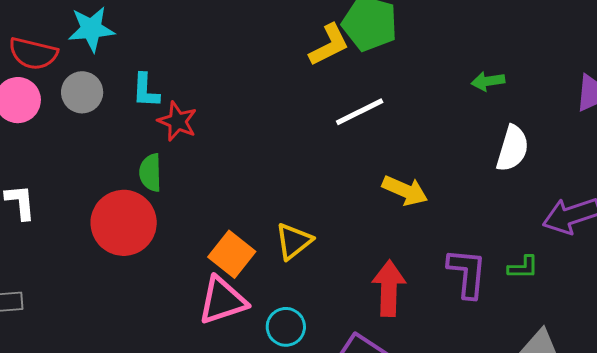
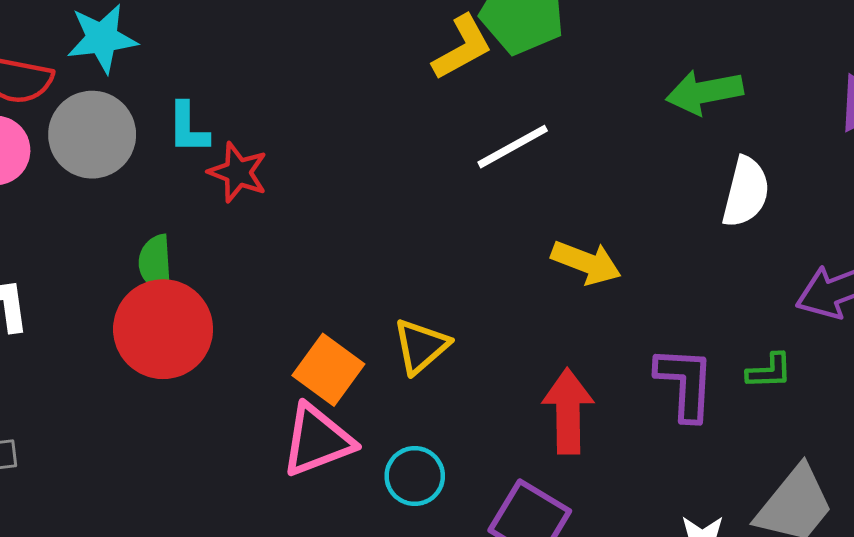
green arrow: (488, 81) -> (704, 92), size x1.5
gray circle: (82, 92) -> (92, 135), size x1.4
green semicircle: (150, 173) -> (156, 263), moved

